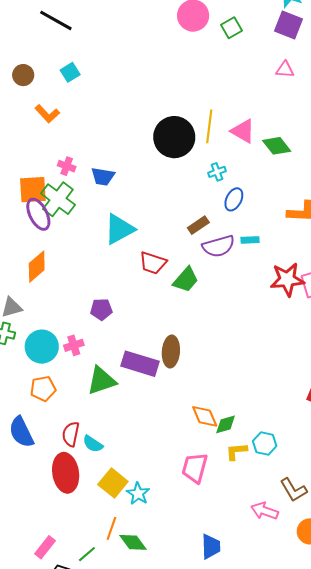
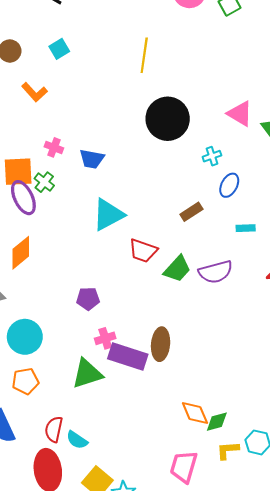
yellow line: (209, 126) -> (144, 55), moved
green cross: (58, 199) -> (44, 182), size x0.6
purple semicircle: (218, 246) -> (216, 272), moved
pink cross: (74, 345) -> (105, 338), moved

